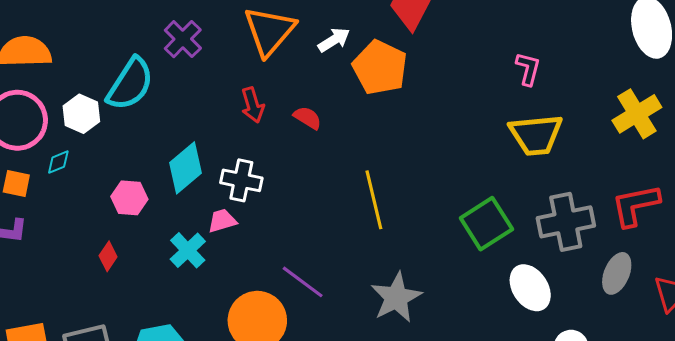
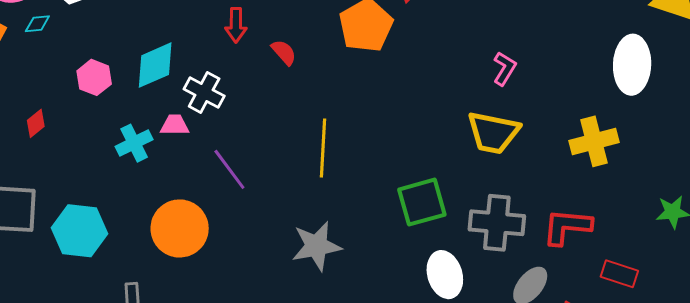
red diamond: (108, 256) -> (36, 123), moved
purple line: (303, 282) -> (229, 169), moved

